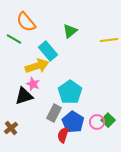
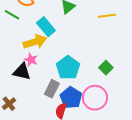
black triangle: (24, 96) -> (22, 72), turned 30
green square: (108, 120) -> (106, 68), moved
pink circle: (97, 122) -> (95, 98), size x1.6

